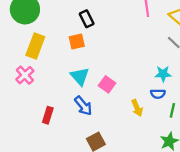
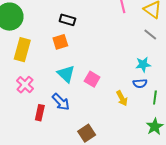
black rectangle: (87, 19) -> (67, 20), turned -42
pink cross: (25, 75) -> (25, 85), moved
blue arrow: (83, 106) -> (61, 102), moved

